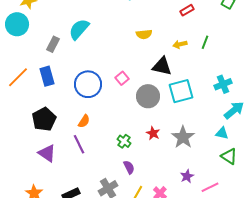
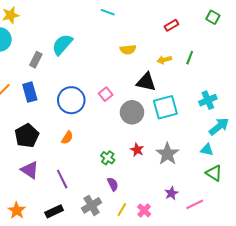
purple line: (79, 144) -> (62, 179), moved

